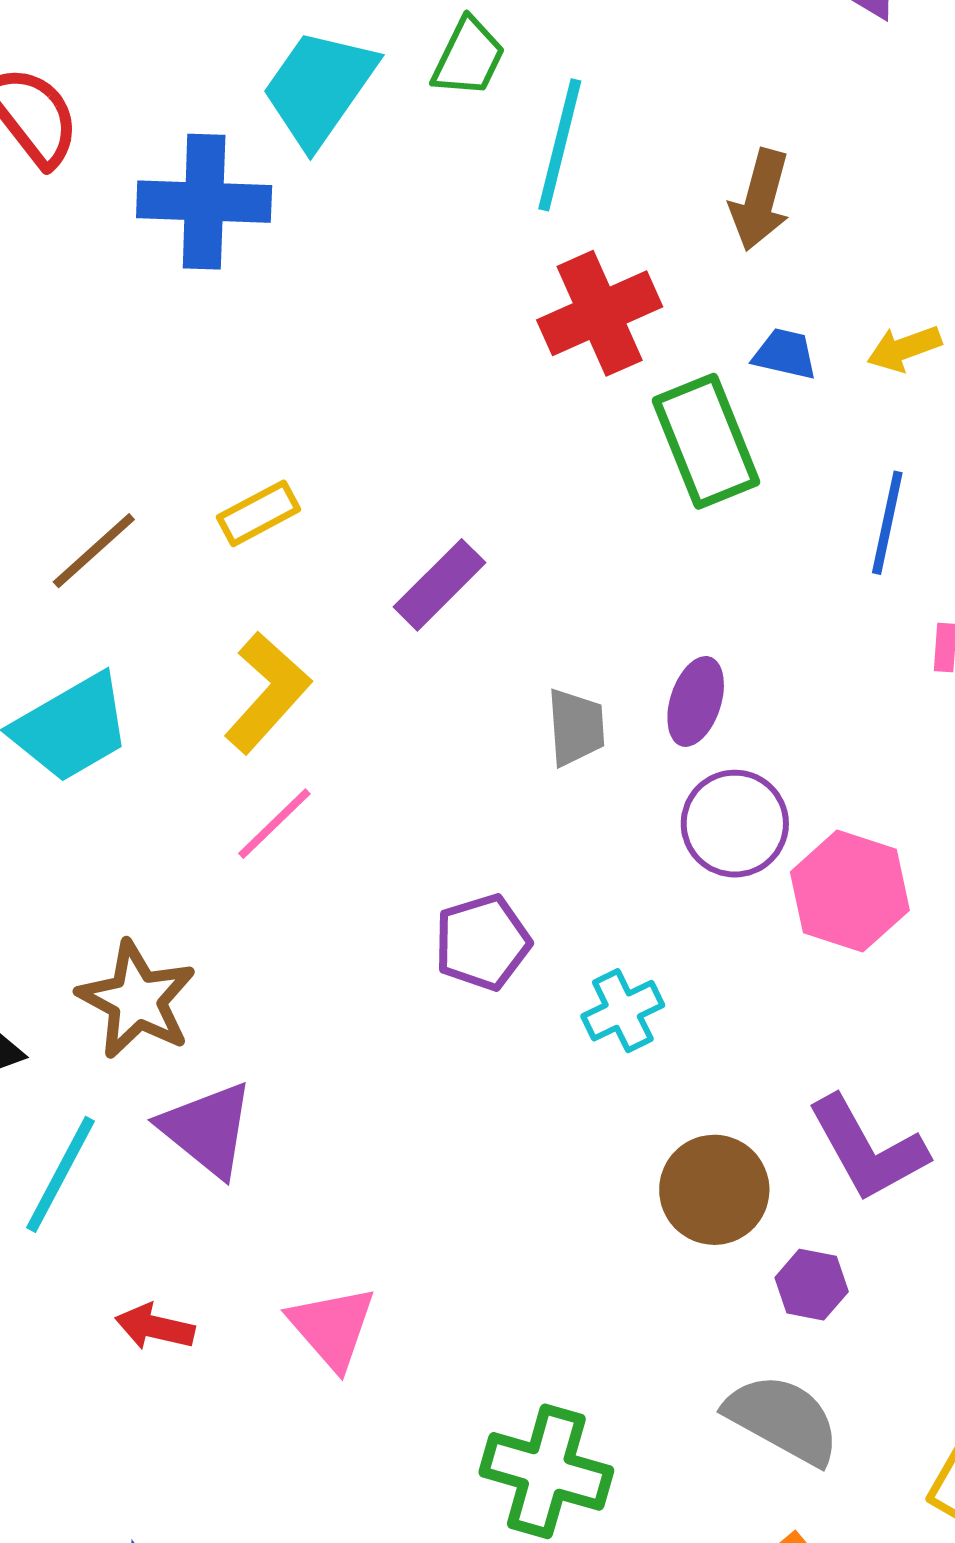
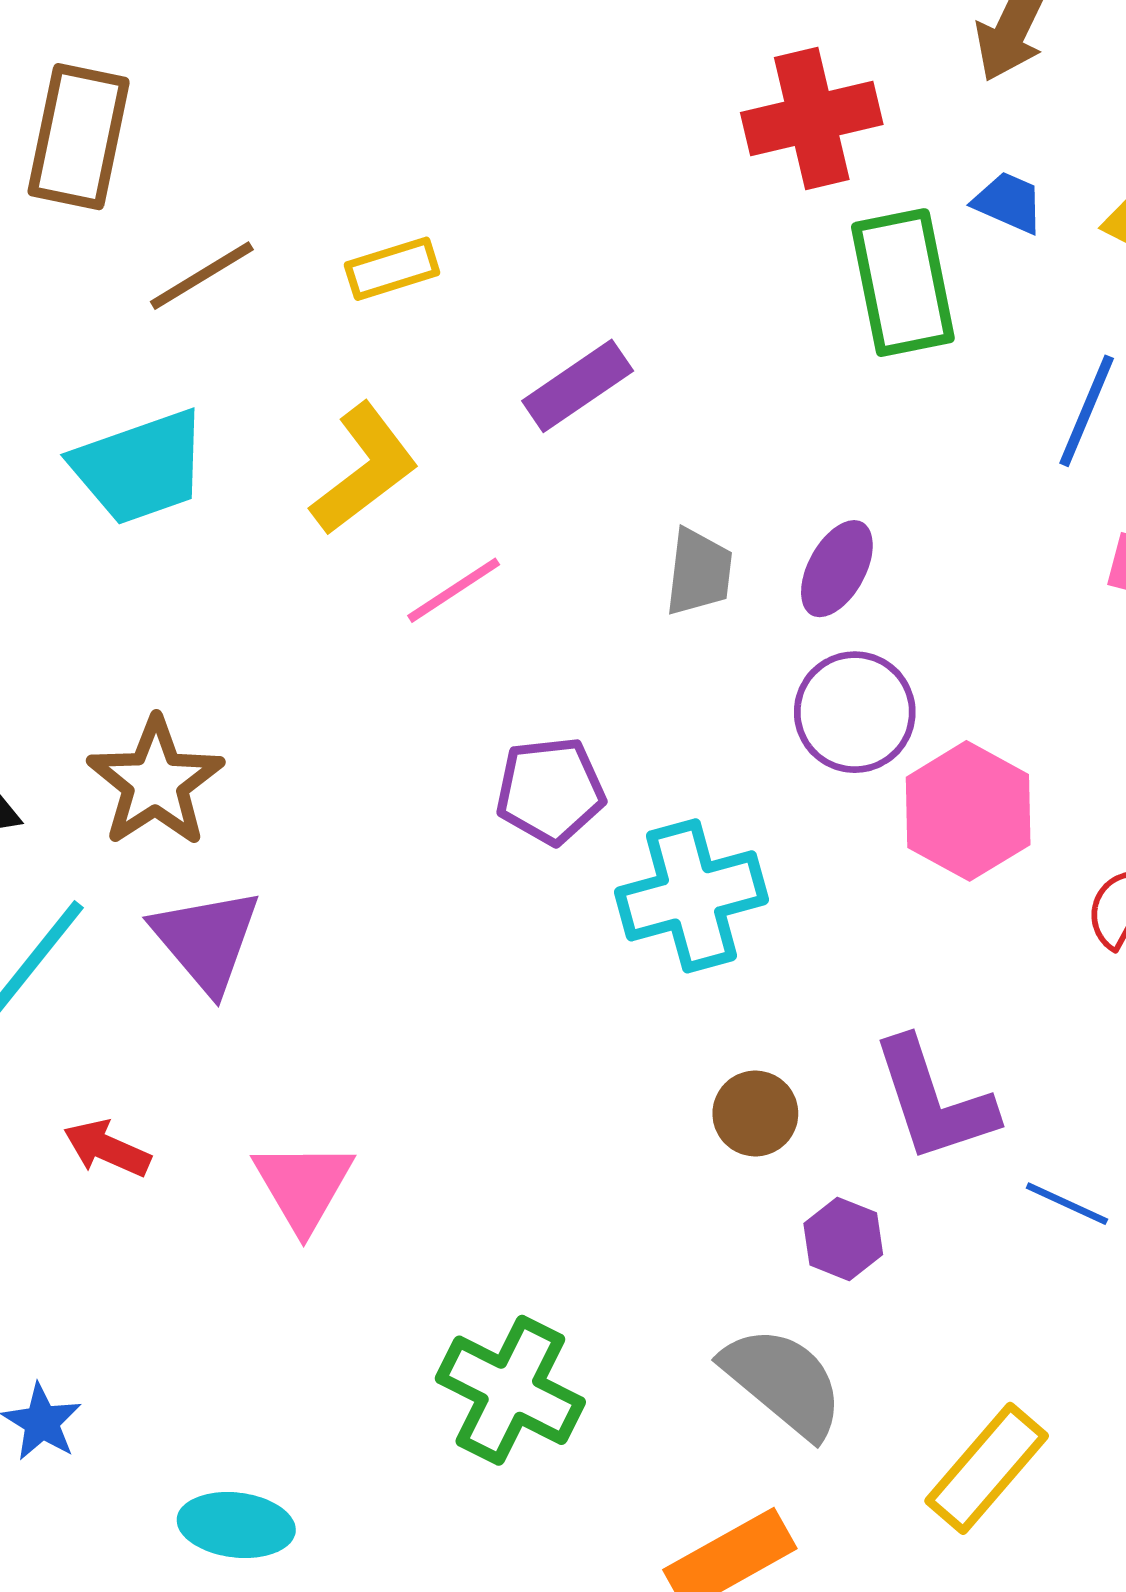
pink line: (274, 824) -> (454, 590), moved
cyan cross: (623, 1011) -> (691, 896), size x1.6
brown circle: (714, 1190) -> (755, 1114), size x0.7

